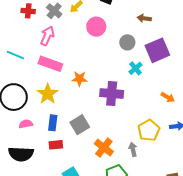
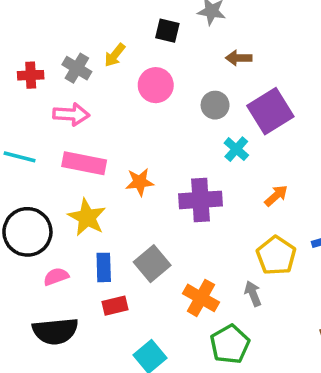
pink arrow: (47, 36) -> (71, 114), turned 78
orange arrow: (168, 97) -> (276, 196), moved, turned -64

